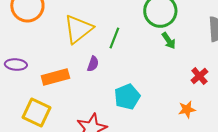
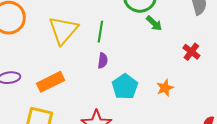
purple semicircle: (93, 64) -> (103, 61), moved
orange star: (187, 109) -> (165, 88), moved

